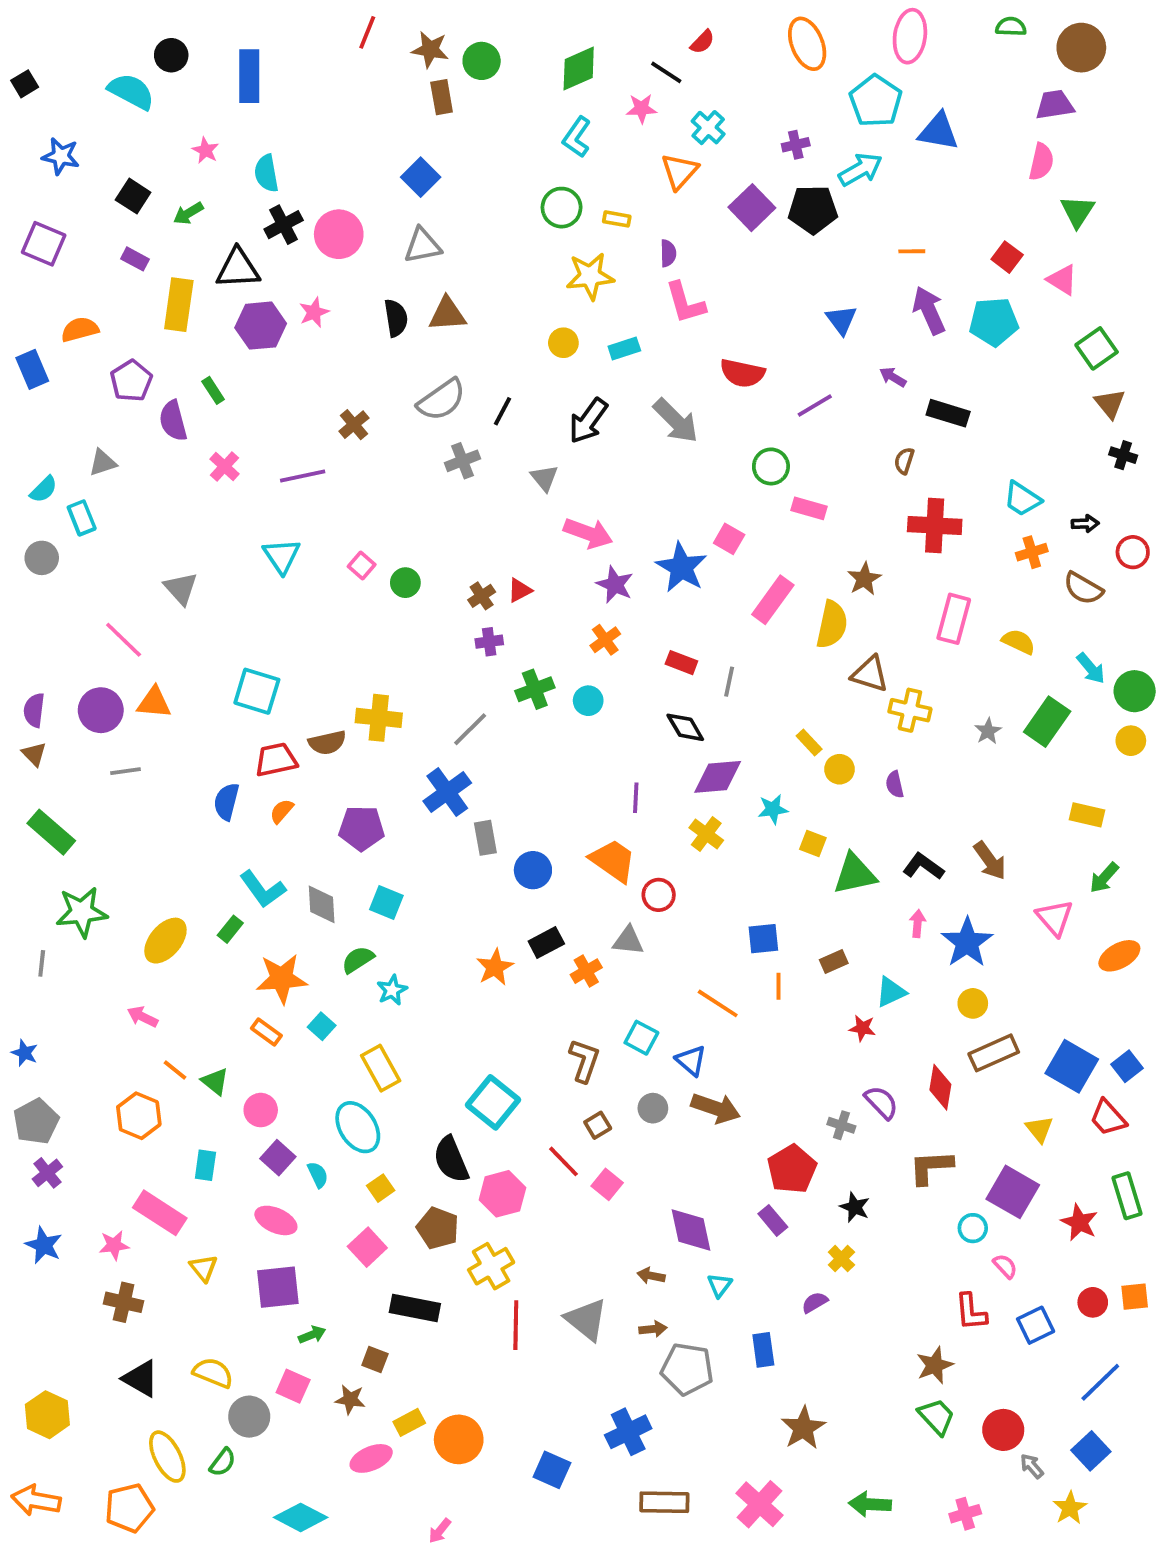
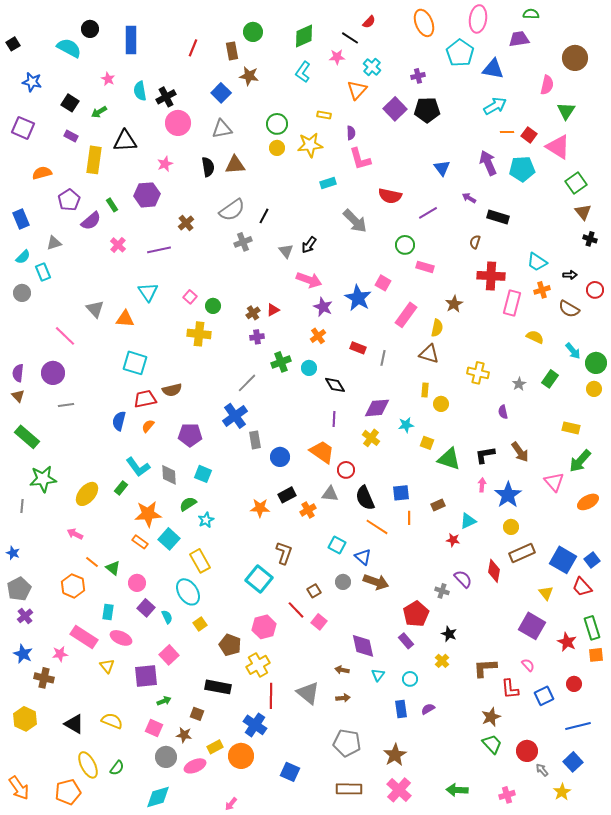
red line: (367, 32) -> (193, 48), moved
brown circle: (1081, 48) -> (575, 58), moved
brown star: (430, 50) -> (249, 76), moved
purple trapezoid: (1055, 105) -> (519, 39), moved
cyan arrow: (860, 169) -> (495, 106), moved
green circle: (562, 208) -> (277, 124), moved
black cross: (284, 225) -> (166, 97), moved
orange line: (912, 251) -> (507, 132), moved
pink triangle: (1062, 280) -> (558, 147), size x1.5
purple hexagon: (261, 326) -> (147, 195), moved
yellow circle: (563, 343) -> (277, 148), moved
blue rectangle: (32, 369) -> (21, 219), moved
purple semicircle: (173, 421) -> (91, 221), turned -115
black arrow: (588, 421) -> (309, 245), moved, size x0.7
pink rectangle: (954, 619) -> (512, 303), moved
yellow semicircle: (832, 625) -> (437, 328), size x0.7
brown triangle: (870, 674) -> (429, 354), moved
orange triangle: (154, 703) -> (125, 319), moved
yellow cross: (379, 718) -> (199, 334), moved
green rectangle: (1047, 722) -> (550, 379), size x0.7
black diamond: (685, 727) -> (335, 385), moved
yellow rectangle: (809, 743) -> (425, 390), turned 48
purple semicircle: (895, 784) -> (503, 412), moved
black L-shape: (923, 866) -> (485, 455), turned -45
green triangle: (855, 874) -> (449, 459), turned 30
green arrow: (1104, 878) -> (580, 461), size x1.4
orange star: (495, 967) -> (260, 508), turned 30
cyan square: (322, 1026) -> (169, 539), size x1.5
brown L-shape: (584, 1061) -> (284, 553), moved
black semicircle: (451, 1160) -> (365, 498), moved
brown L-shape: (931, 1167) -> (485, 668), moved
pink ellipse: (276, 1220) -> (121, 638), moved
cyan circle: (973, 1228) -> (410, 679), moved
pink square: (367, 1247) -> (169, 655), moved
orange square: (1135, 1297) -> (596, 655), moved
brown cross: (124, 1302) -> (44, 678), moved
purple semicircle: (815, 1302) -> (428, 709), moved
gray pentagon: (687, 1369) -> (347, 743), moved
blue line: (1100, 1382) -> (578, 726), turned 30
yellow hexagon: (47, 1415) -> (25, 719), moved
gray circle: (249, 1417) -> (166, 757), moved
brown star: (803, 1428) -> (395, 755), moved
blue cross: (628, 1432) -> (255, 725), moved, turned -30
orange arrow: (36, 1500) -> (19, 788), turned -135
cyan diamond: (301, 1517) -> (158, 797), turned -44

